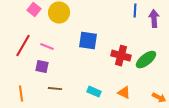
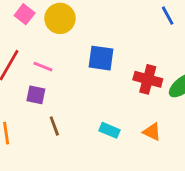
blue line: (135, 11) -> (168, 16), turned -32
brown line: (55, 89) -> (54, 126), turned 64

